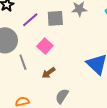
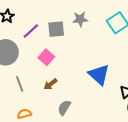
gray line: (23, 62) -> (20, 84), moved

